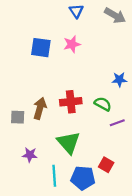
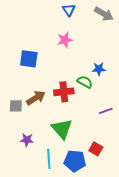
blue square: (41, 48) -> (29, 59), moved
blue star: (119, 80) -> (99, 69), moved
green semicircle: (103, 104) -> (85, 82), moved
brown arrow: (40, 108) -> (36, 98), turned 42

